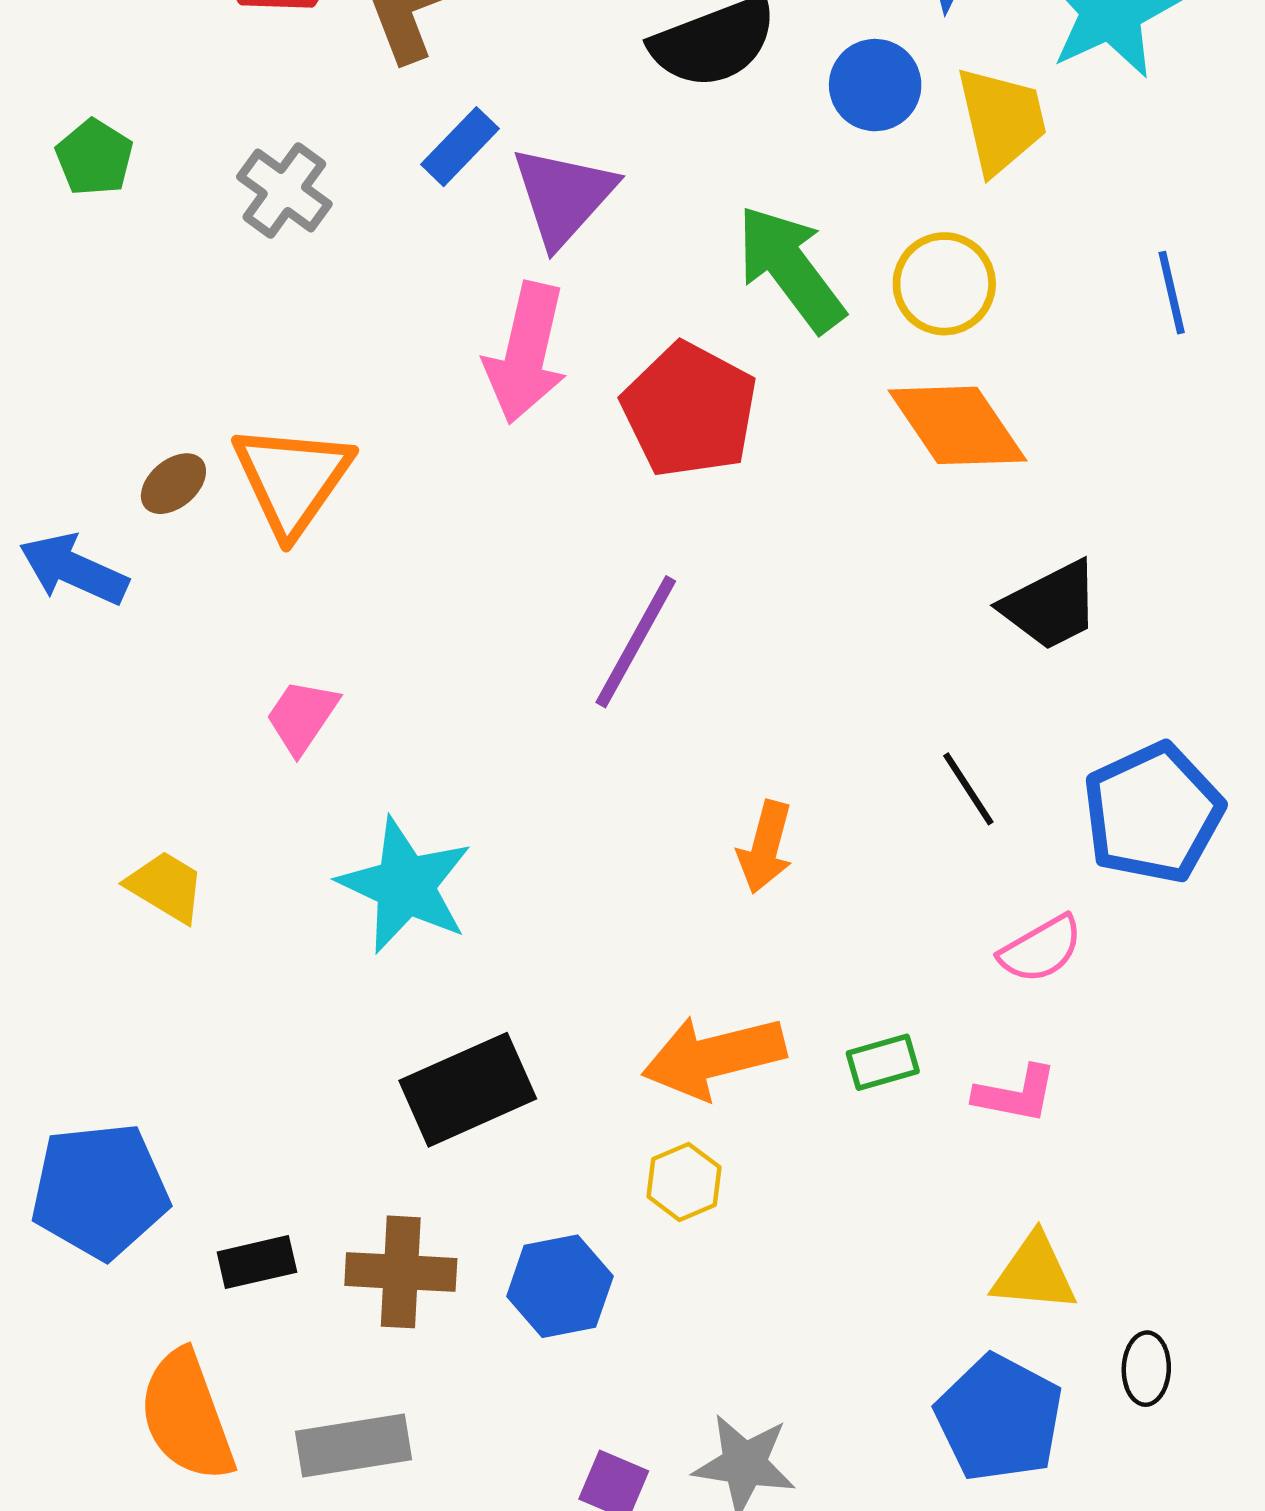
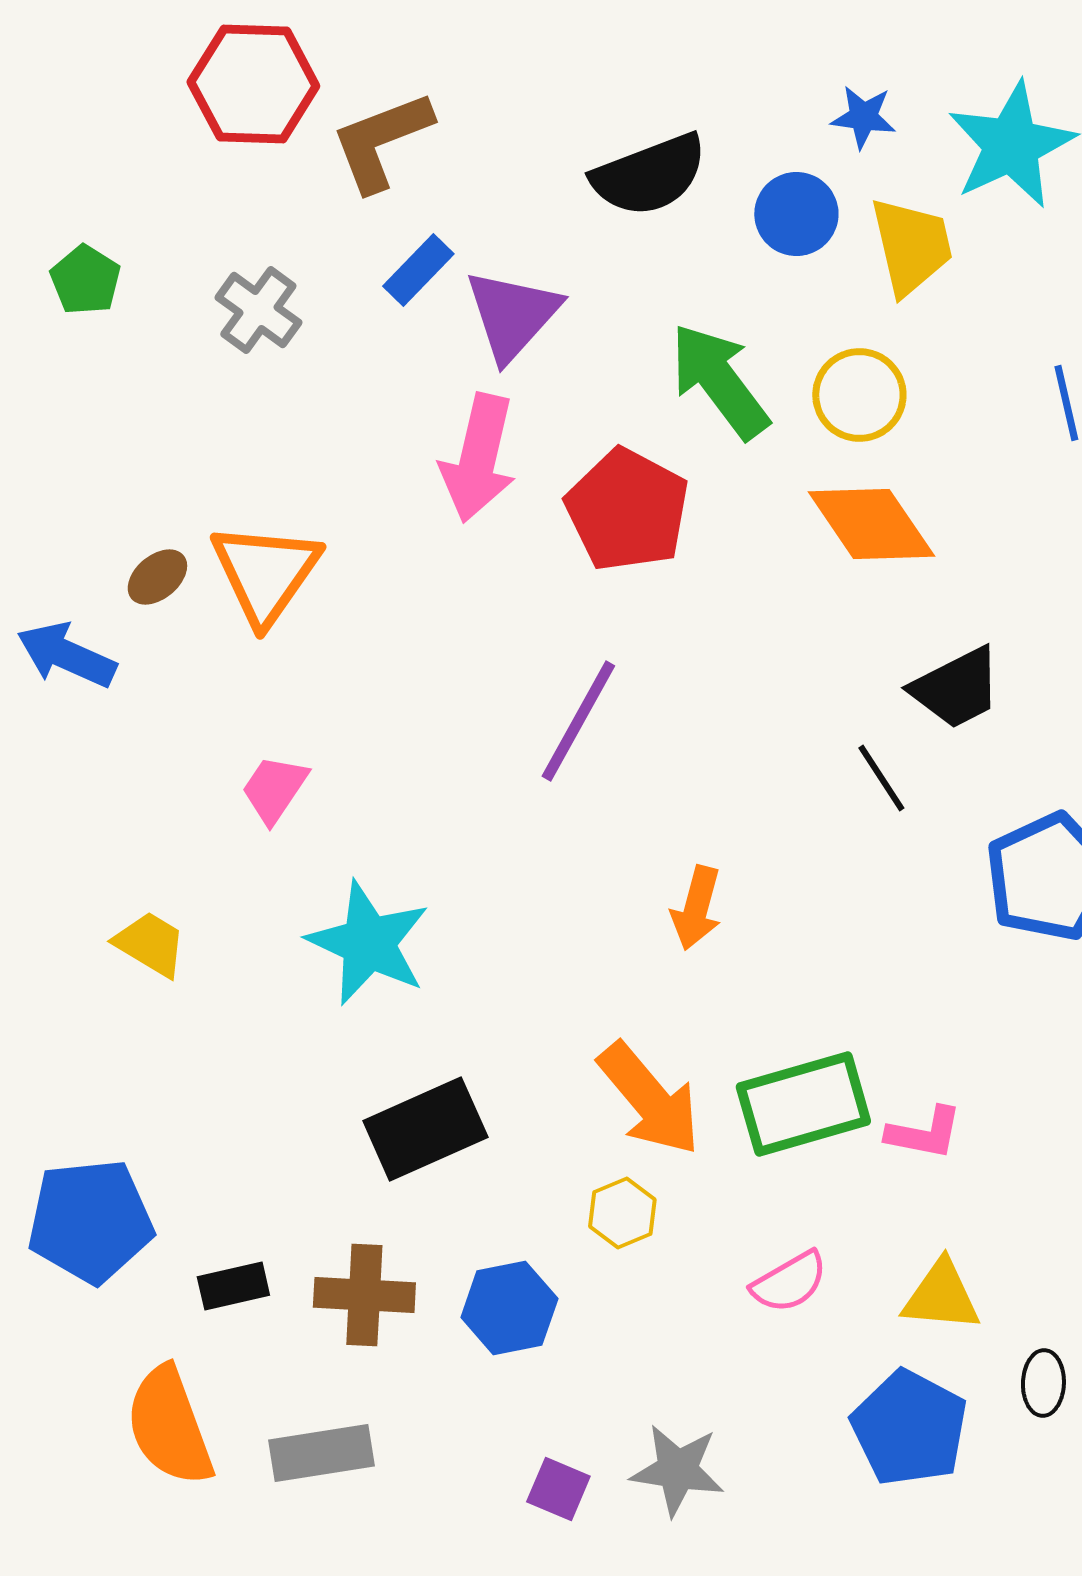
black line: (968, 789) -> (881, 778), moved
pink semicircle: (1041, 949) -> (789, 1282), moved
orange arrow: (714, 1057) -> (649, 1099), turned -116
green rectangle: (883, 1062) -> (803, 1104), size x2.0

